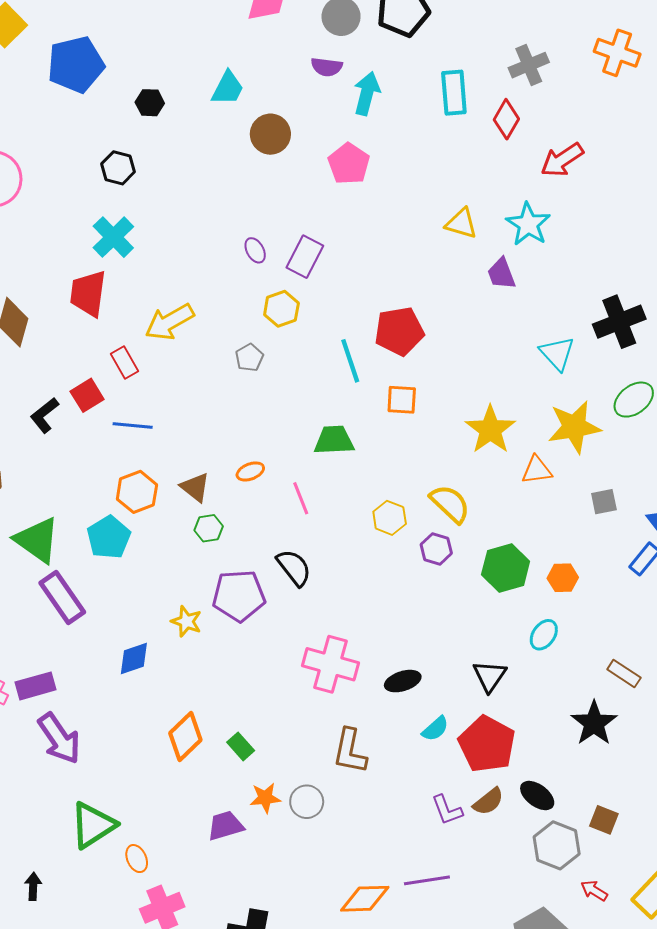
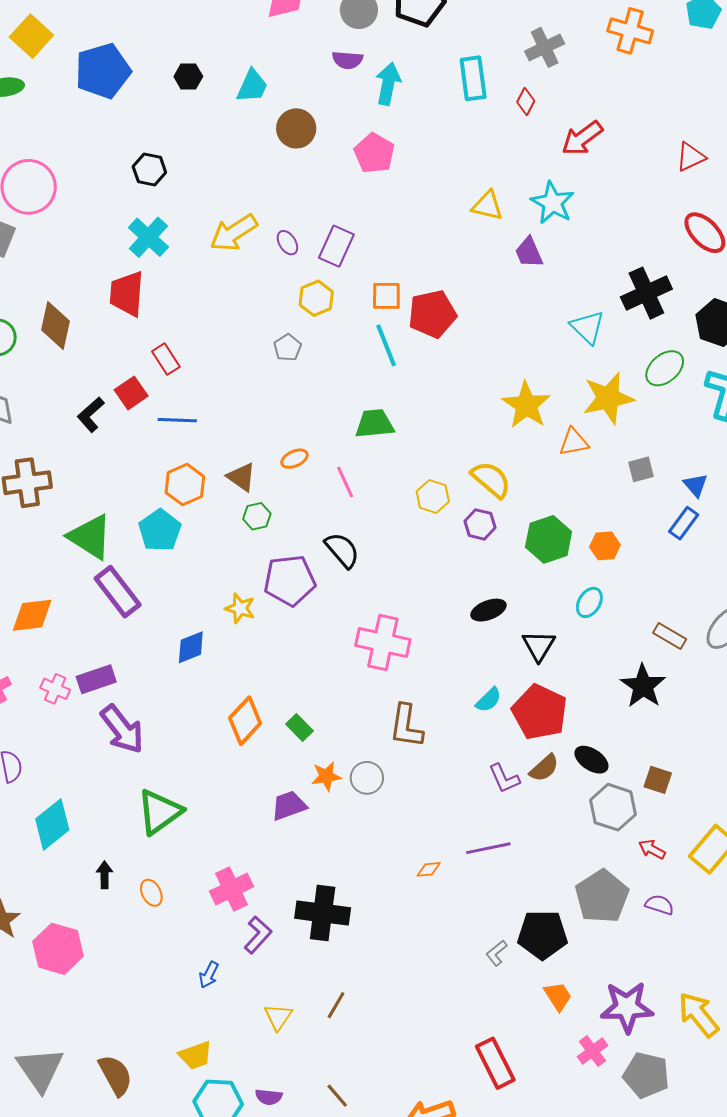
black hexagon: (150, 103) -> (188, 76), moved
red diamond: (506, 119) -> (526, 101), size x0.7
yellow arrow: (169, 322) -> (234, 233), moved
orange square: (402, 400) -> (386, 296), moved
black ellipse: (403, 681) -> (488, 610), moved
orange ellipse: (137, 859) -> (151, 893), moved
orange diamond: (365, 899) -> (429, 869), size x0.5

